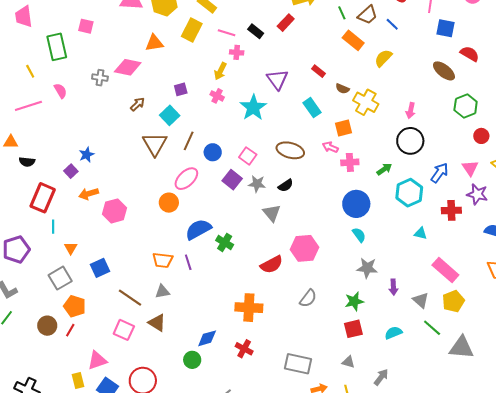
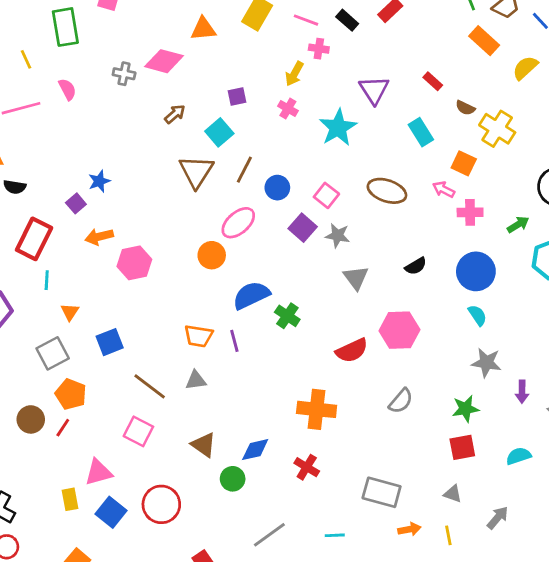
orange square: (343, 128) -> (464, 163), turned 36
black semicircle: (286, 185) -> (416, 266), moved
brown triangle: (157, 323) -> (204, 445), moved

